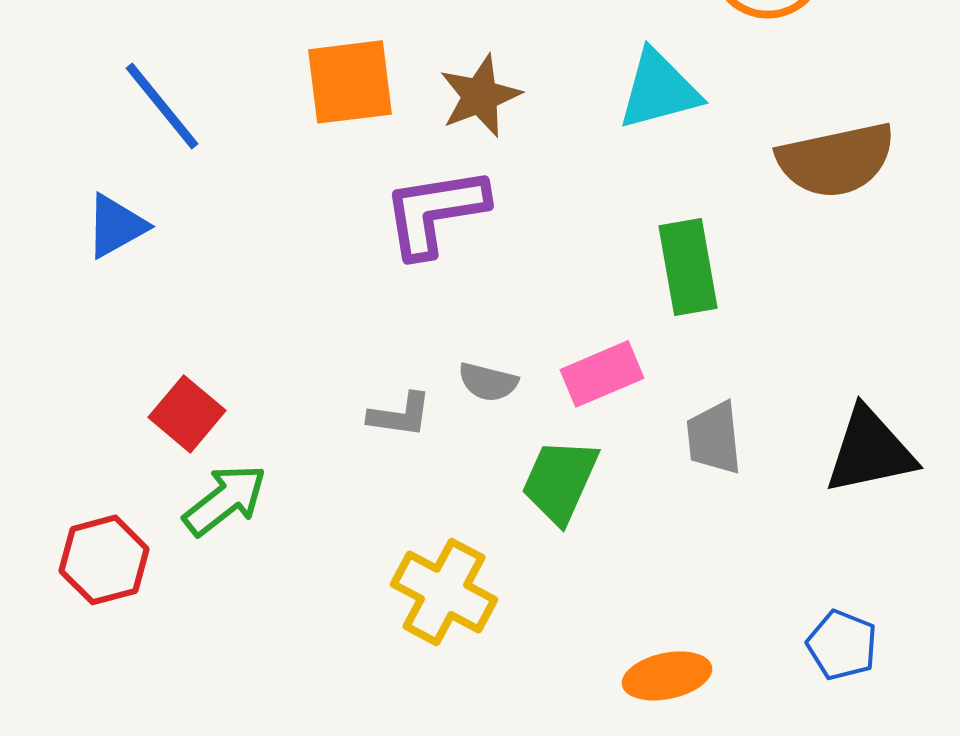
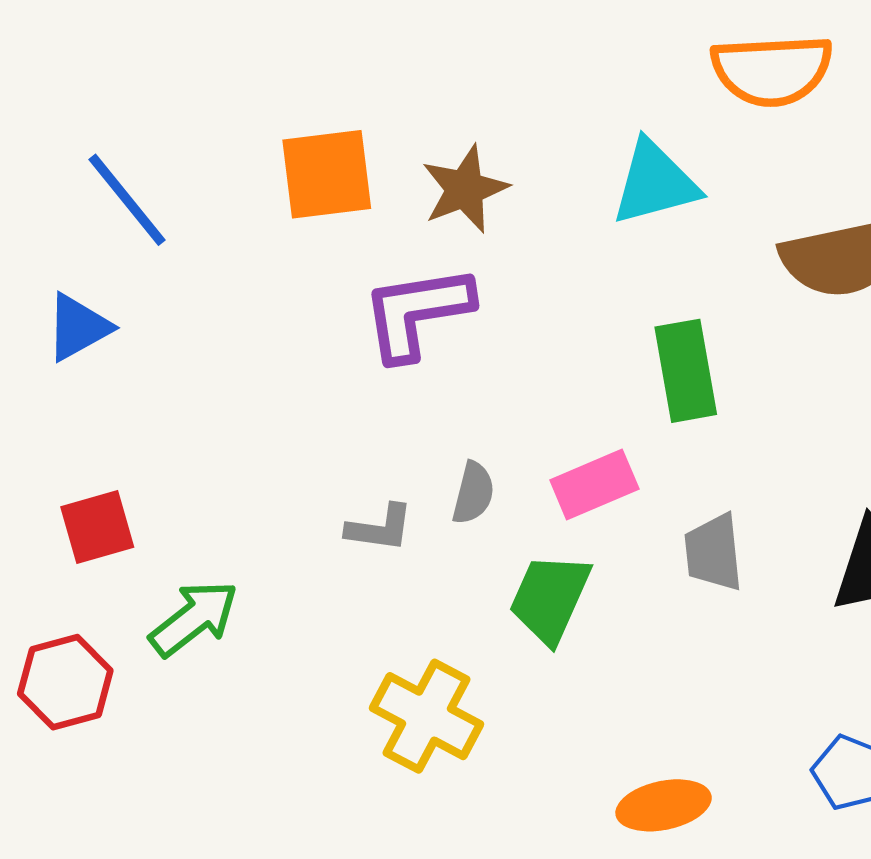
gray semicircle: (488, 382) -> (473, 493), turned -90
red square: (187, 414) -> (97, 527), moved, turned 34

